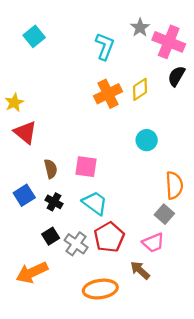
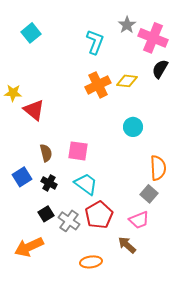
yellow diamond: (140, 89) -> (127, 81), turned 40
yellow star: (14, 103) -> (13, 93), turned 30
red triangle: (25, 132) -> (34, 110), moved
orange ellipse: (100, 289) -> (91, 262), size x0.7

